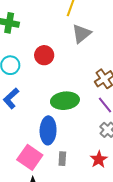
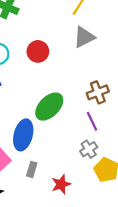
green ellipse: (65, 101) -> (49, 107), turned -52
red star: (99, 159) -> (61, 184), moved

